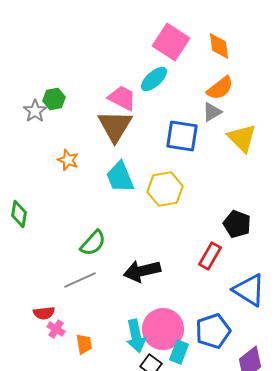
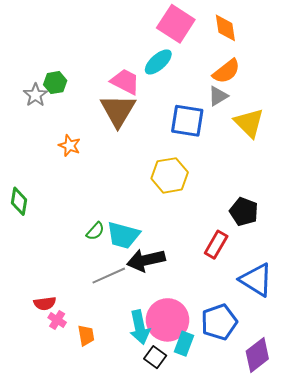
cyan trapezoid: (120, 177) -> (123, 235), moved, turned -52
green semicircle: (93, 243) -> (95, 231), size x0.7
gray line: (80, 280) -> (109, 276), moved

